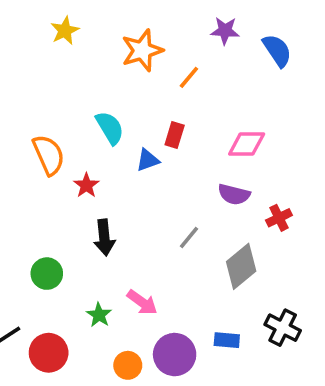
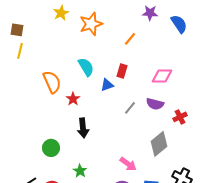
orange star: (142, 50) -> (91, 24), moved
gray line: (189, 238) -> (130, 108), moved
pink arrow: (142, 302) -> (128, 164), moved

